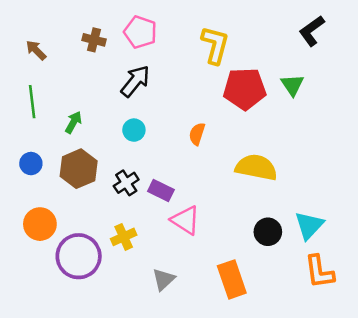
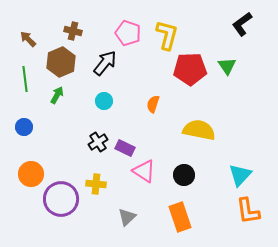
pink pentagon: (140, 32) -> (128, 33), moved
brown hexagon: (79, 169) -> (61, 62), moved
black circle: (268, 232) -> (184, 175), moved
yellow cross: (124, 237) -> (96, 184), turned 30

